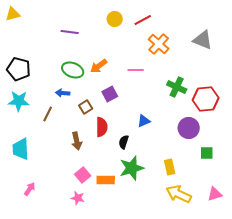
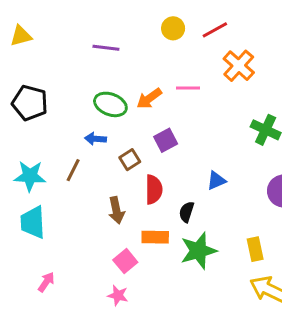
yellow triangle: (13, 14) -> (21, 36), moved
pink line: (136, 70) -> (188, 88), moved
cyan star: (19, 101) -> (30, 176), moved
orange rectangle: (106, 180) -> (155, 237), moved

